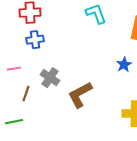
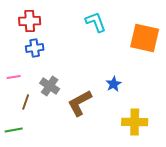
blue star: (124, 65) -> (114, 84), moved

